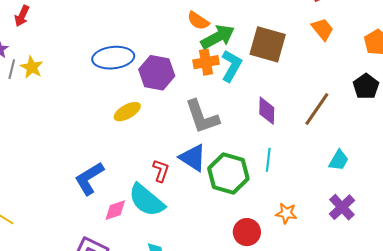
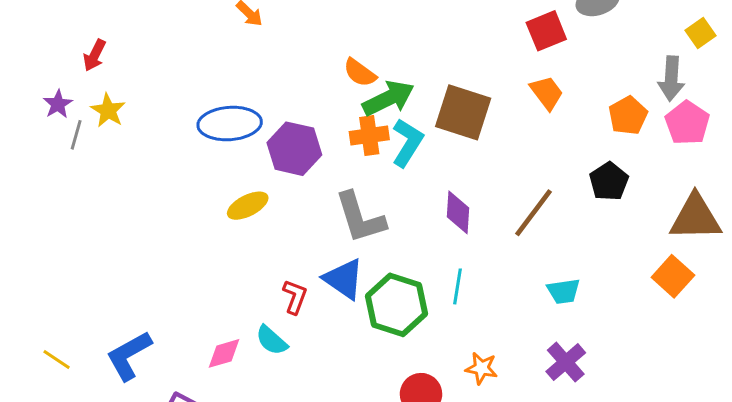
yellow star: (32, 67) -> (108, 110), moved
cyan trapezoid: (339, 160) -> (563, 291), turned 50
blue L-shape: (89, 178) -> (129, 356), moved
cyan semicircle: (146, 200) -> (272, 340), size x0.6

